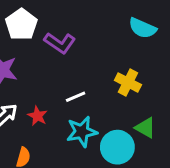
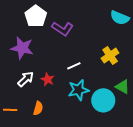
yellow cross: (128, 82) -> (110, 56), turned 30

